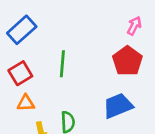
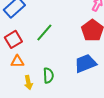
green line: (62, 64) -> (44, 32), turned 36

